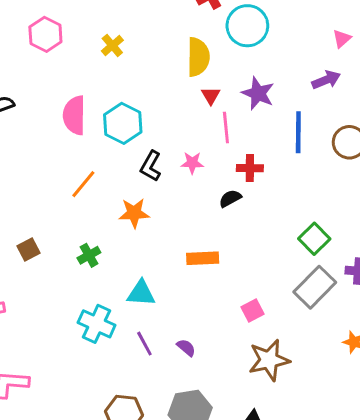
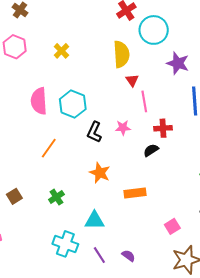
purple star: (258, 93) -> (178, 63), moved
orange star: (134, 213) -> (100, 173), moved, turned 30

